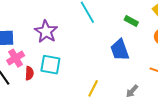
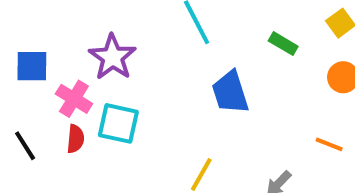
blue trapezoid: (120, 50) -> (230, 92), moved
pink cross: (16, 58) -> (74, 99), moved, turned -30

